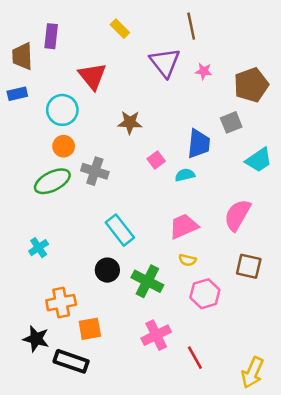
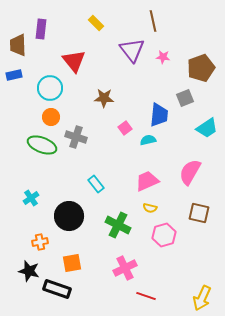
green ellipse: (52, 181) -> (42, 145), turned 48
cyan rectangle: (120, 230) -> (96, 184), size x0.7
black circle: (107, 270) -> (69, 216), moved, size x1.5
orange cross: (61, 303) -> (40, 242), moved, size x0.7
red line: (195, 358) -> (146, 296), moved, turned -42

